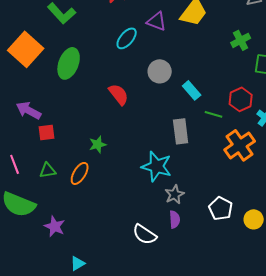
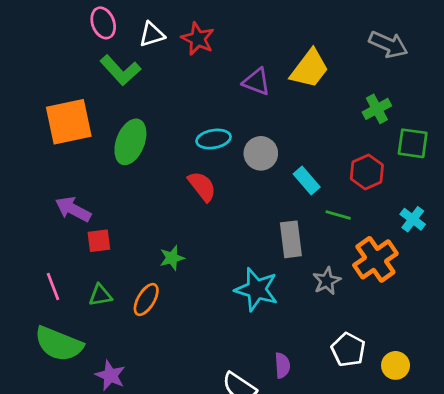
cyan ellipse: (127, 38) -> (214, 139), moved, turned 40
orange square: (26, 49) -> (69, 122), turned 36
red hexagon: (241, 99) -> (367, 172), moved
gray star: (175, 194) -> (327, 281), moved

